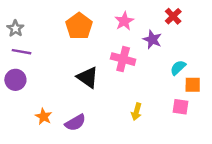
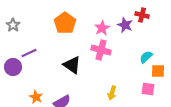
red cross: (173, 16) -> (142, 15), turned -32
pink star: (124, 21) -> (102, 28), moved
purple star: (152, 39) -> (125, 25), moved
purple line: (22, 52) -> (29, 53), moved, turned -35

